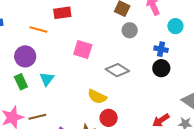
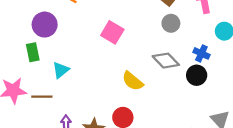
gray diamond: (117, 70) -> (166, 61), moved
cyan triangle: (47, 79) -> (61, 70), moved
yellow semicircle: (97, 97) -> (133, 81), moved

